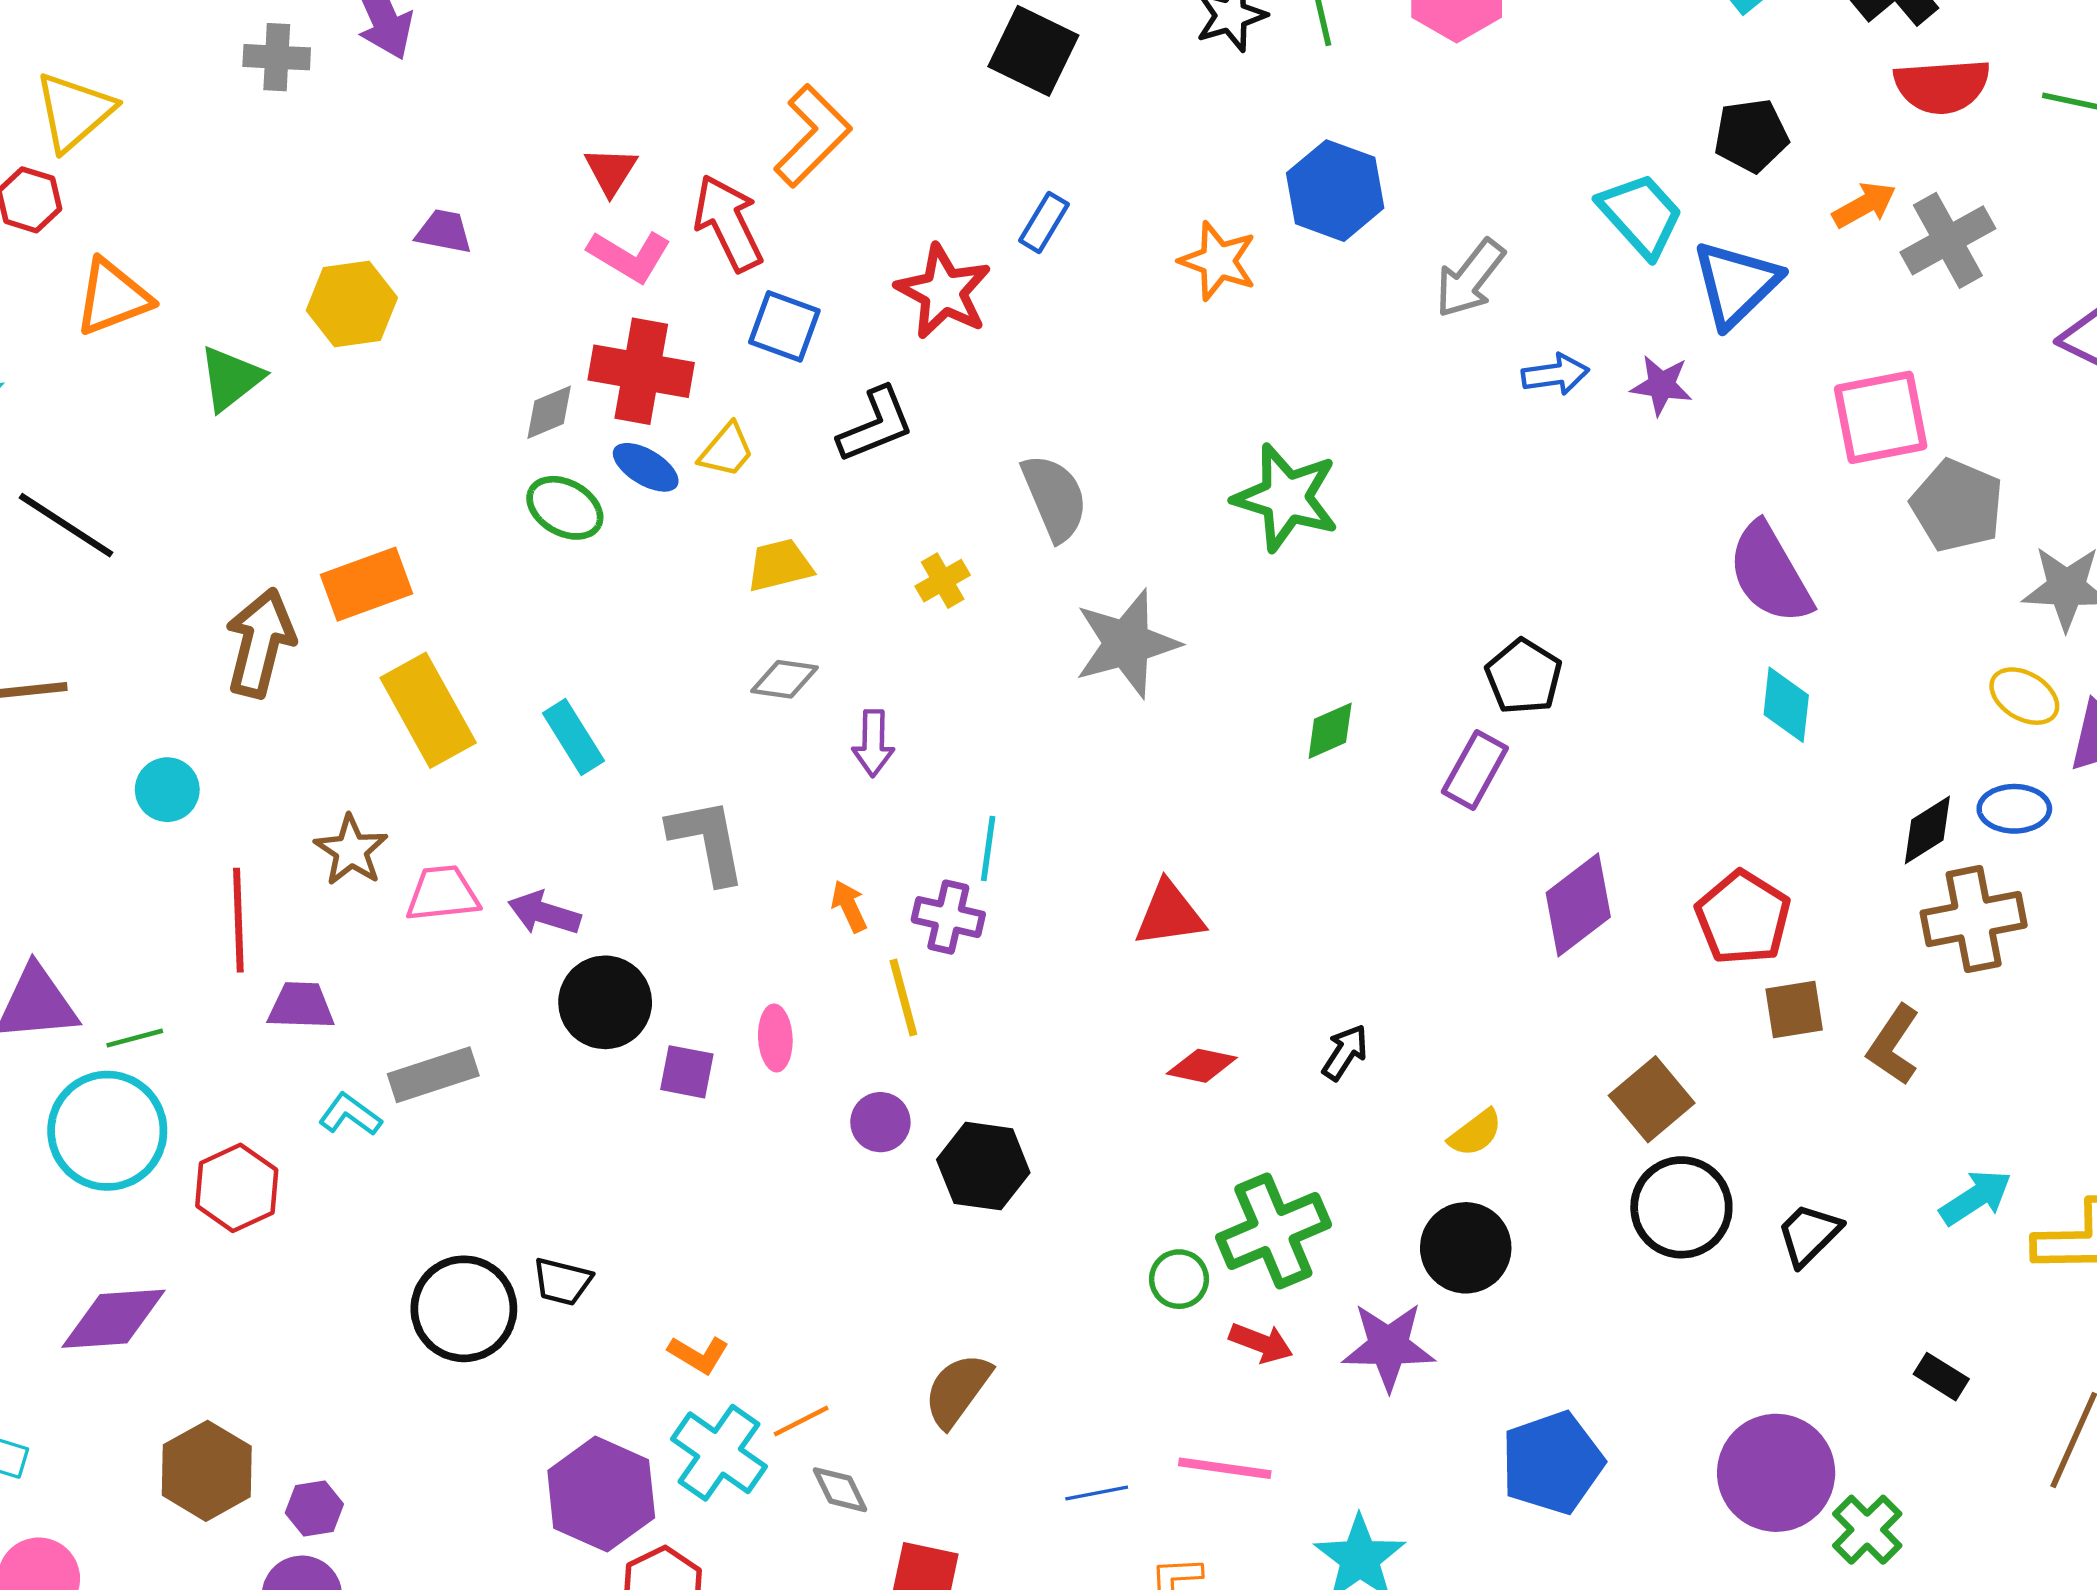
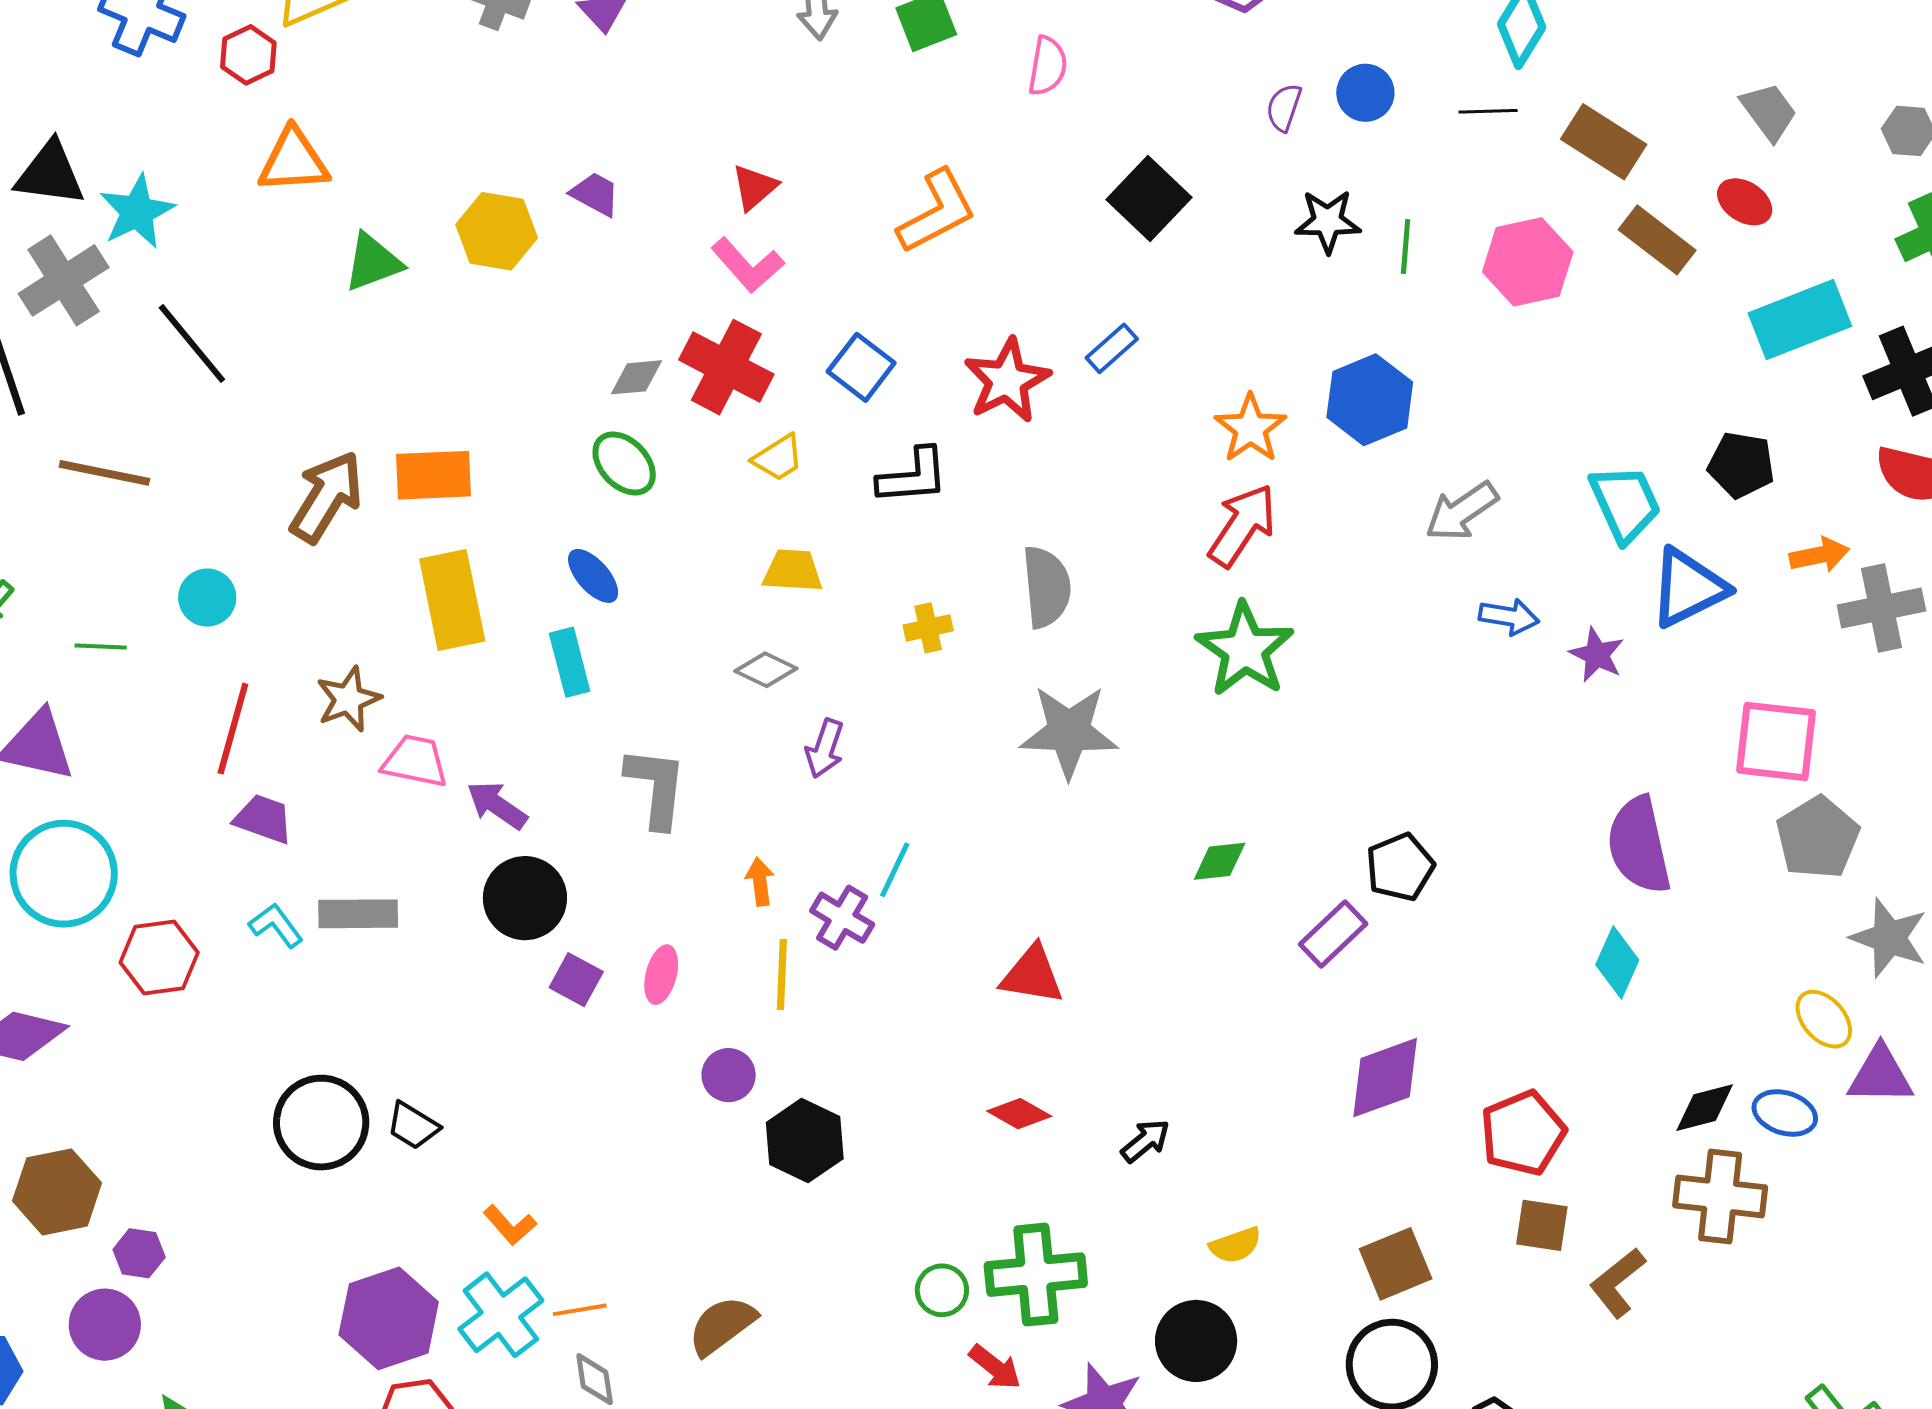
red arrow: (728, 223) -> (1242, 525), moved, turned 42
blue ellipse: (646, 467) -> (593, 576), moved
green line: (135, 1038) -> (101, 647), moved

